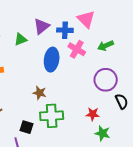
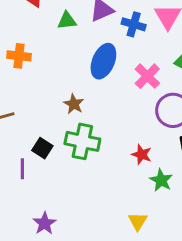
pink cross: (77, 49) -> (147, 76), moved
green star: (102, 133) -> (161, 180), moved

